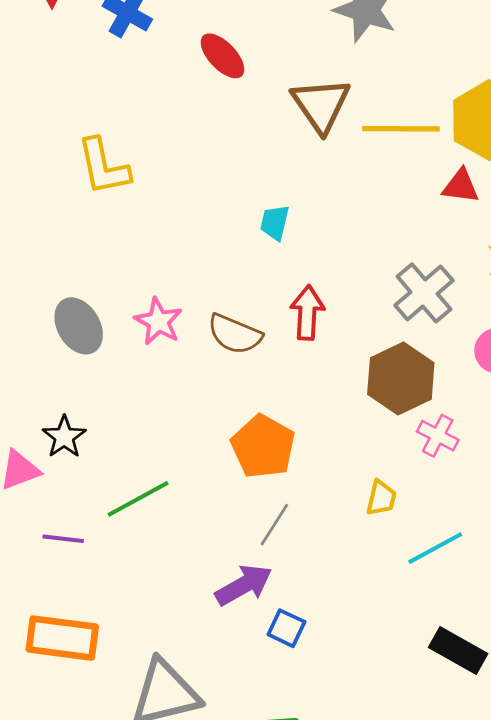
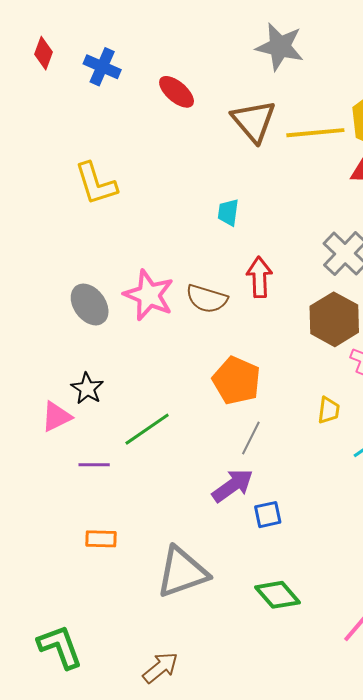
pink star: (158, 322) -> (149, 295), size x1.4
blue square: (286, 628) -> (268, 515), turned -32
orange rectangle: (62, 638) -> (101, 539), size x0.6

